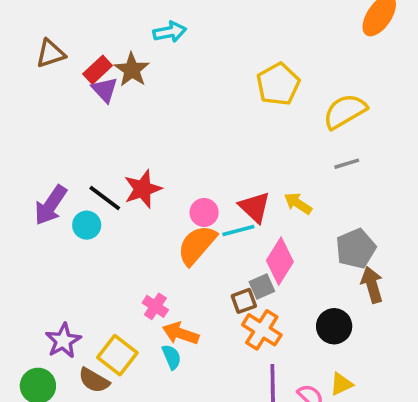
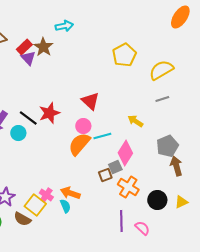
red triangle: (255, 207) -> (90, 101), moved
pink cross: (155, 306) -> (46, 195), moved
black circle: (334, 326) -> (157, 200), moved
orange cross: (262, 330) -> (128, 187), moved
yellow triangle: (341, 384) -> (181, 202), moved

